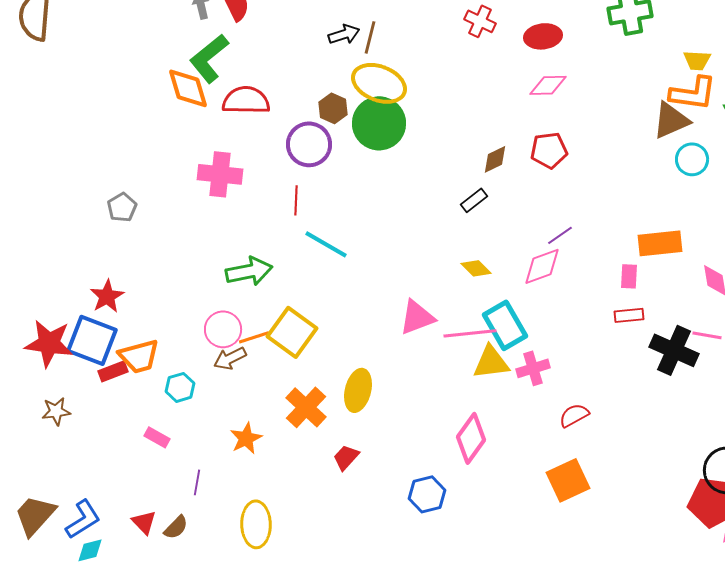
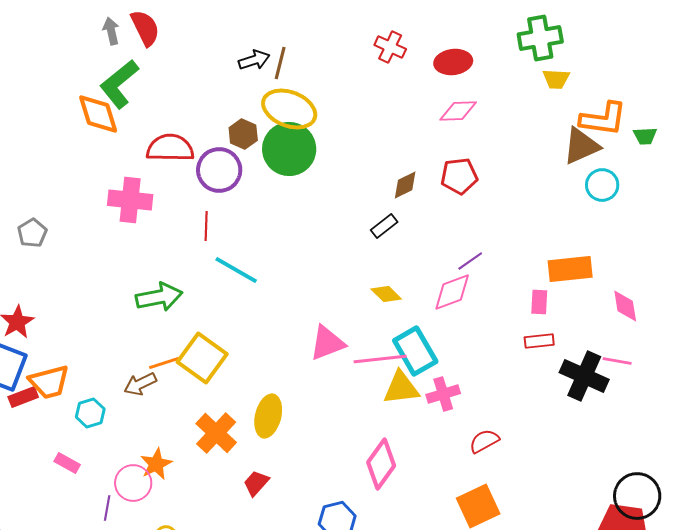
yellow trapezoid: (697, 60) -> (556, 79), moved
red semicircle: (246, 100) -> (170, 148), moved
pink circle: (223, 329) -> (133, 483), moved

